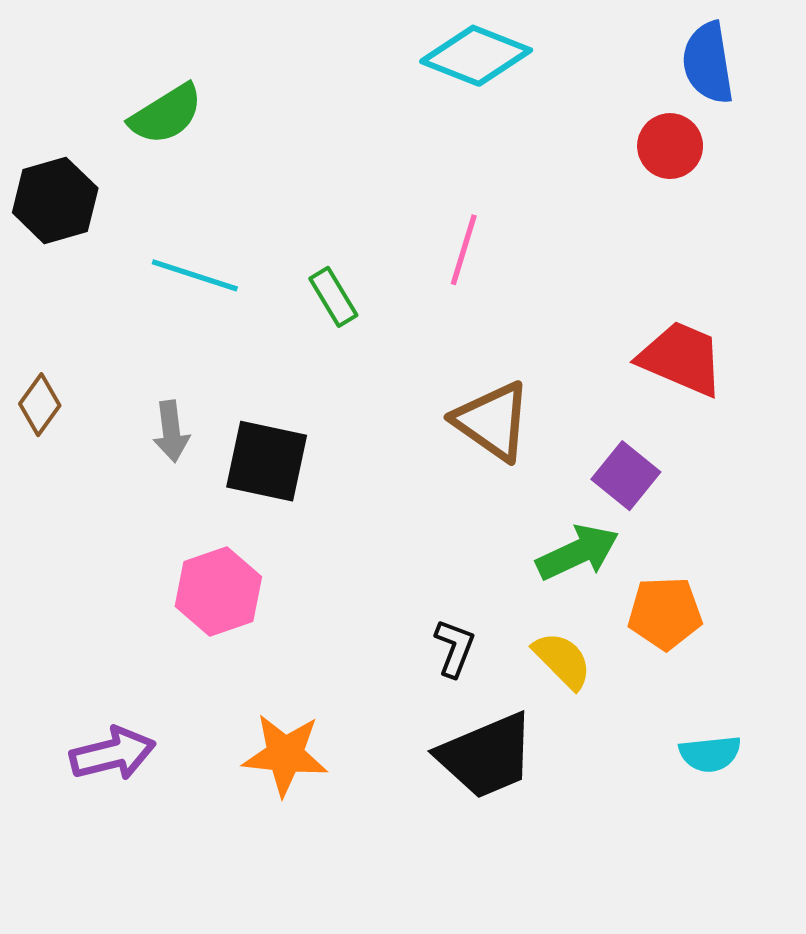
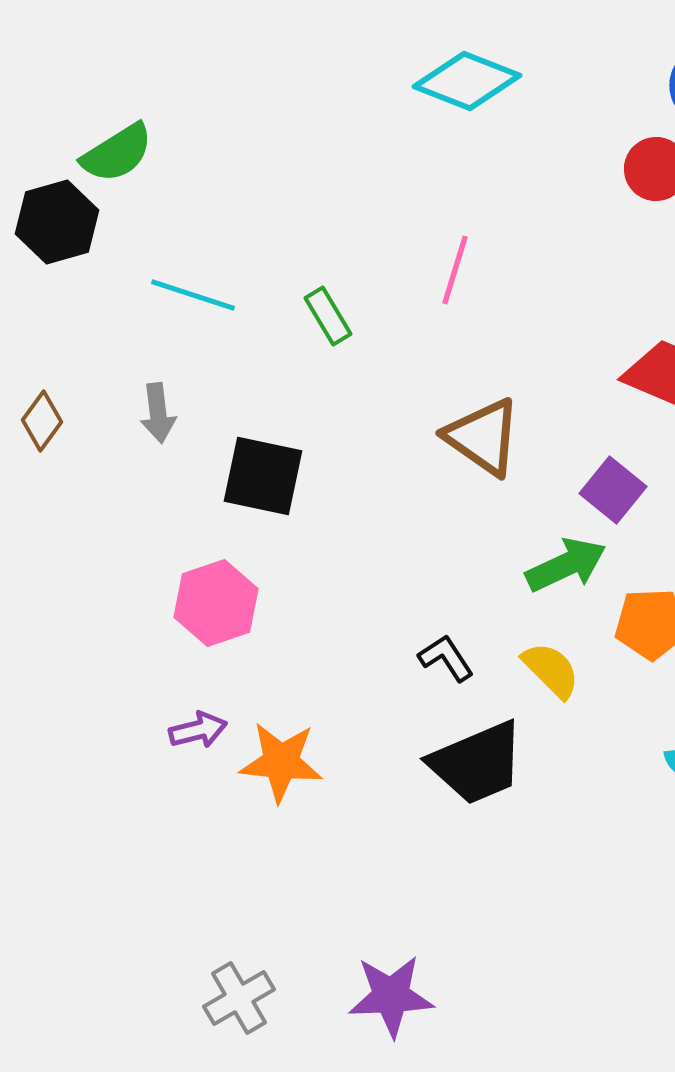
green semicircle: (166, 114) -> (117, 153), moved
gray arrow: (171, 431) -> (158, 413), moved
black L-shape: (454, 648) -> (446, 658), turned -54
purple arrow: (113, 754) -> (198, 730), moved, size x0.7

